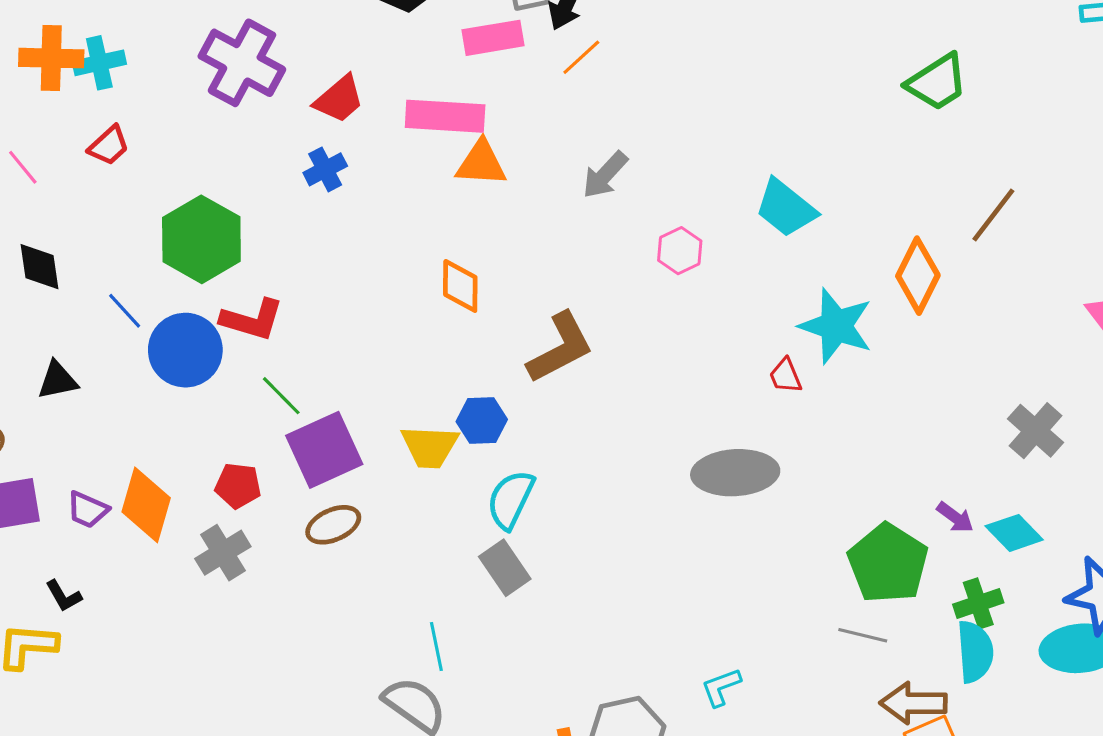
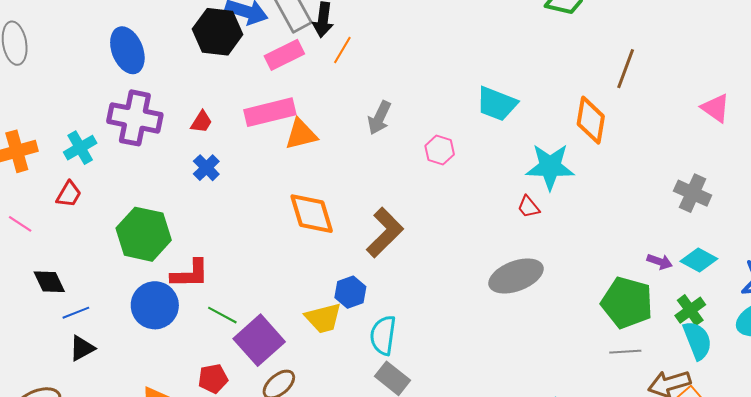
cyan cross: (99, 63) -> (80, 148), moved
red trapezoid: (339, 99) -> (202, 122), size x0.7
orange diamond: (460, 286) -> (312, 214), size x1.4
blue line: (125, 311) -> (76, 313), moved, turned -52

